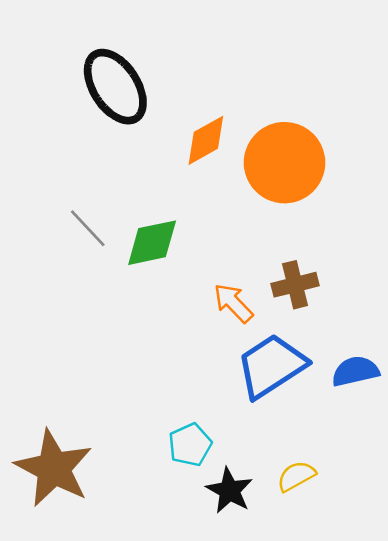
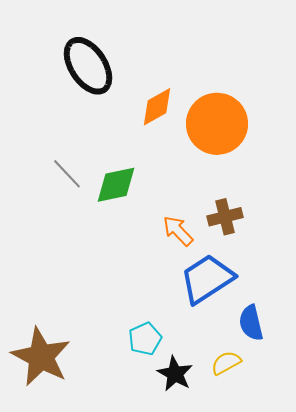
blue semicircle: (355, 371) -> (251, 323), moved, turned -90

